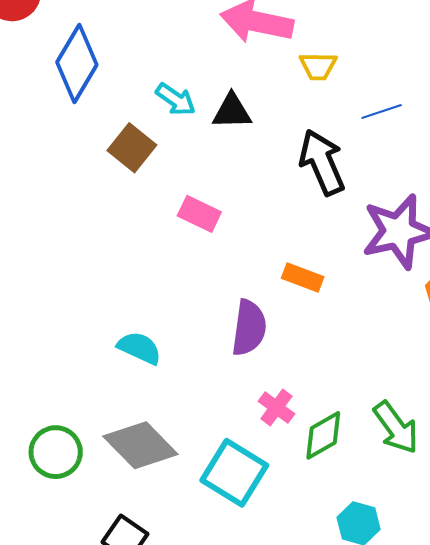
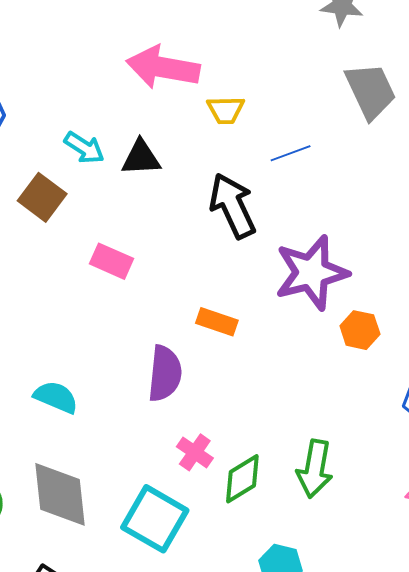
green arrow: (396, 428) -> (315, 469), turned 48
gray diamond: (140, 445) -> (60, 494), turned 40

